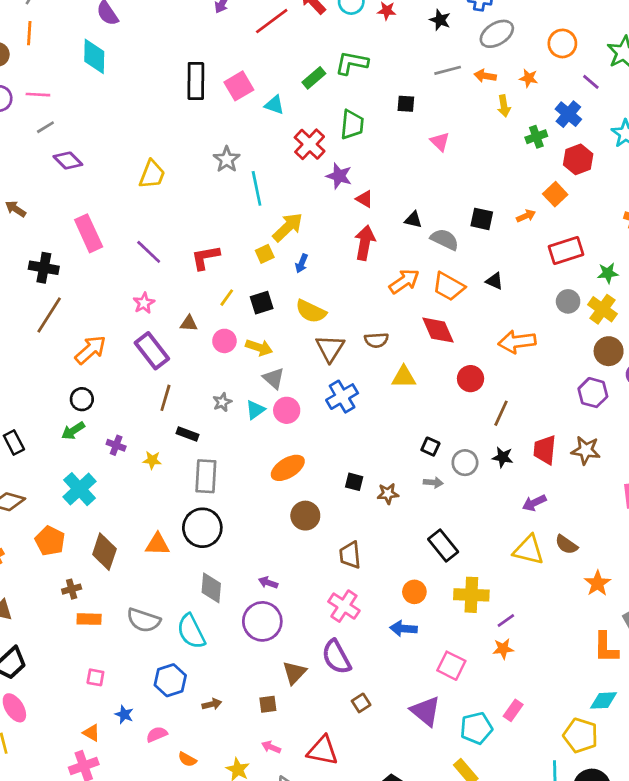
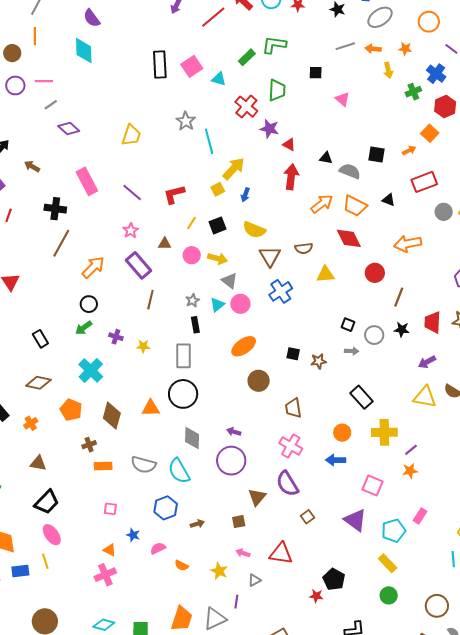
red rectangle: (566, 251) -> (424, 182), moved
black rectangle: (187, 434) -> (195, 325), moved, turned 63

